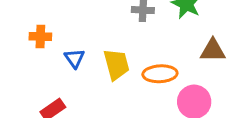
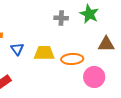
yellow trapezoid: (116, 64) -> (44, 53), turned -75

